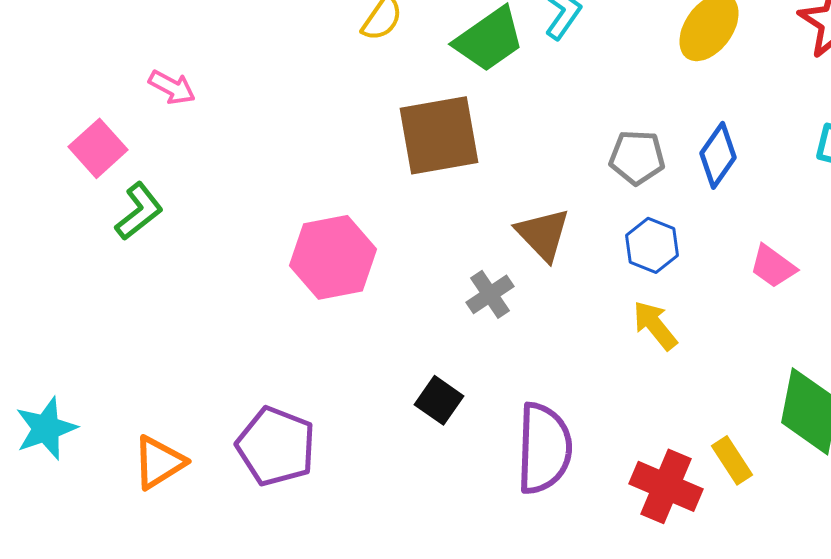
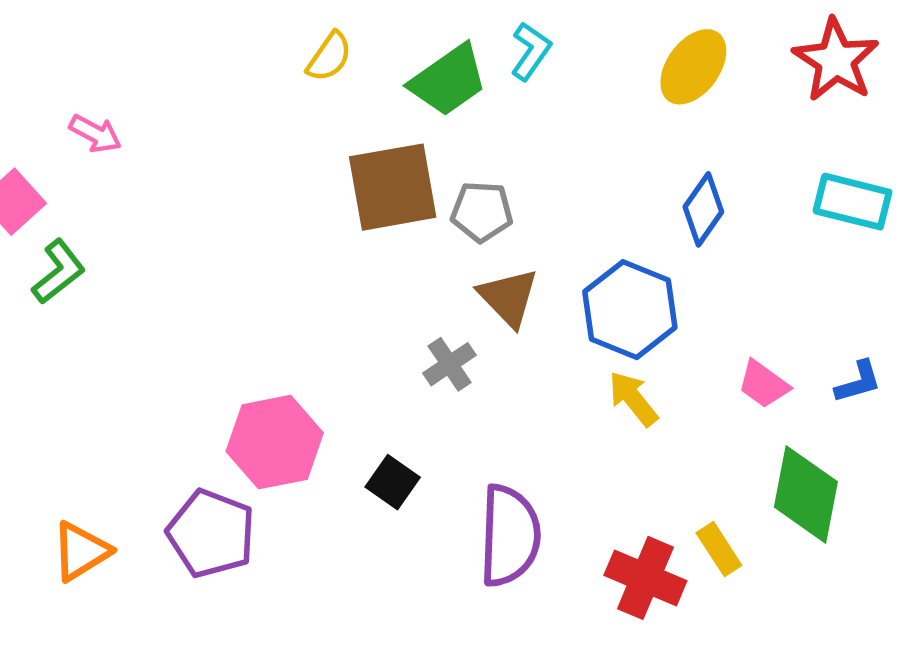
gray pentagon: (637, 157) -> (482, 212), moved
blue hexagon: (652, 245) -> (630, 310), size x1.6
pink hexagon: (333, 257) -> (275, 442), moved
pink trapezoid: (773, 266) -> (763, 384), moved

